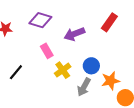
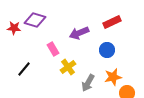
purple diamond: (40, 20) -> (35, 20), moved
red rectangle: (109, 22) -> (112, 22), turned 30
blue circle: (91, 66) -> (107, 50), moved

